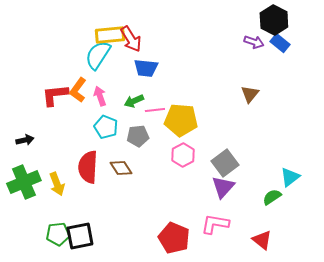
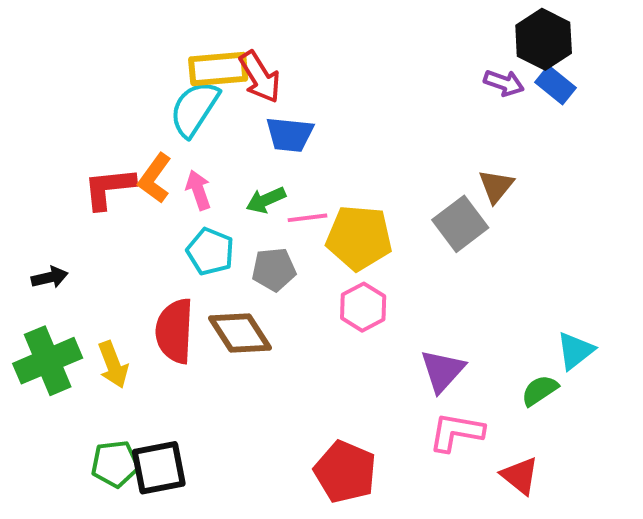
gray square: (225, 163) -> (460, 224), moved
brown diamond: (121, 168) -> (240, 333), size x1.4
pink L-shape: (215, 224) -> (456, 432), moved

